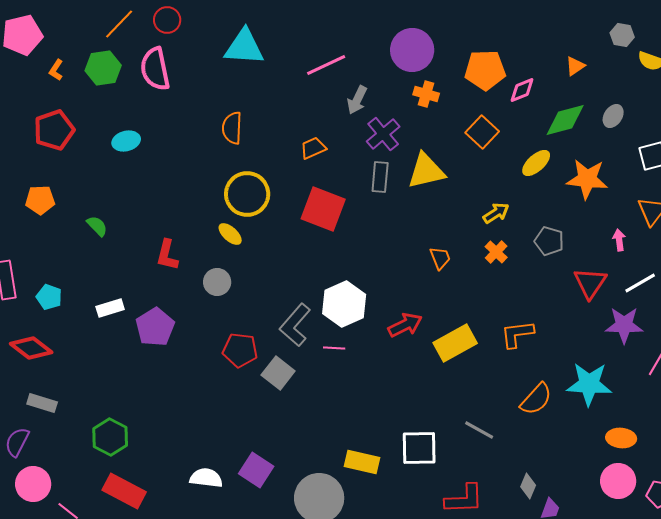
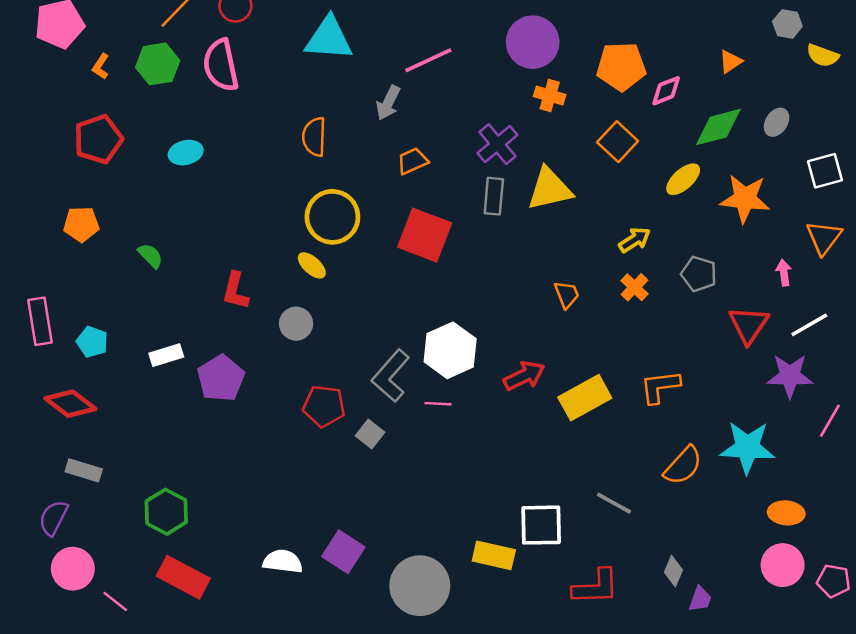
gray arrow: (357, 100) -> (388, 103), moved
gray square: (278, 373) -> (370, 434), size x0.7
yellow rectangle: (362, 462) -> (494, 555), moved

